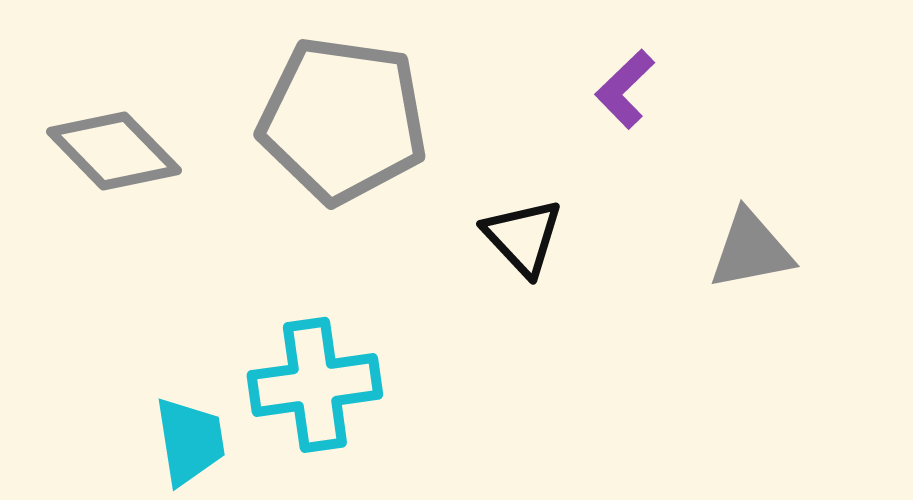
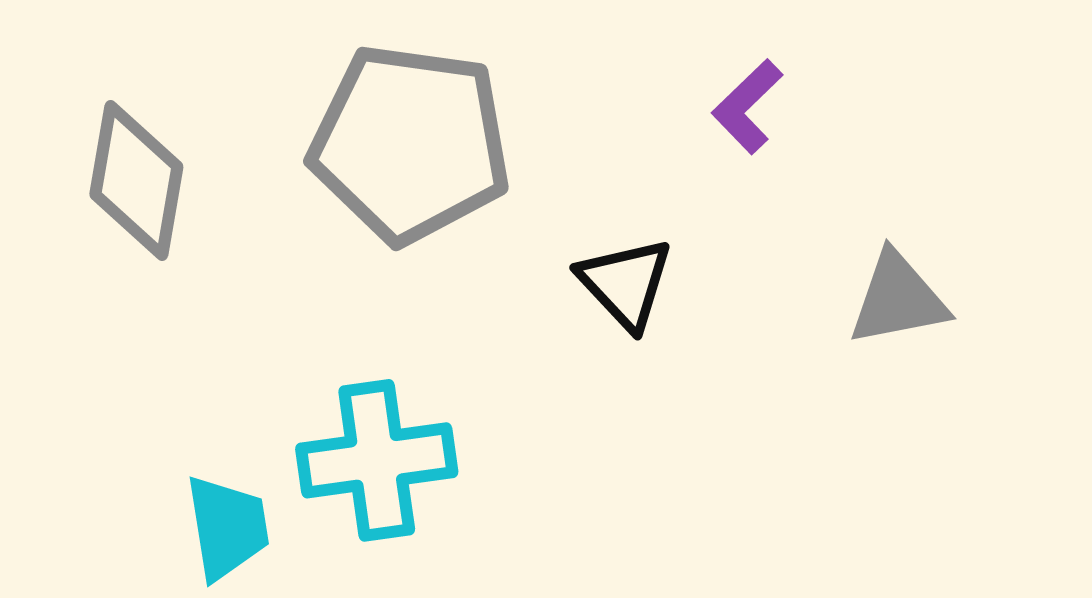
gray diamond: (114, 151) -> (136, 181), turned 54

